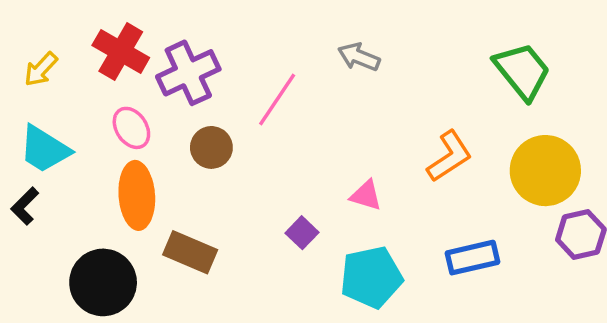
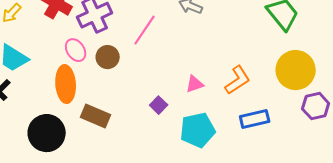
pink ellipse: (131, 128) -> (76, 50), moved
orange L-shape: (449, 156) -> (238, 80), moved
pink triangle: (366, 195) -> (195, 84), turned -36

